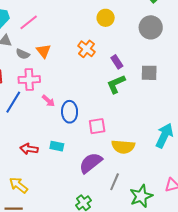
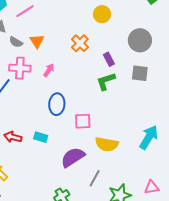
gray circle: (151, 27) -> (140, 40), moved
pink arrow: (48, 101) -> (49, 70), moved, turned -104

